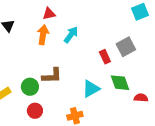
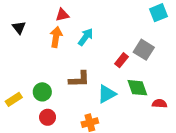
gray square: (126, 47) -> (144, 50), turned -30
red rectangle: (105, 57) -> (122, 60), turned 64
brown L-shape: (52, 76) -> (79, 79), moved

